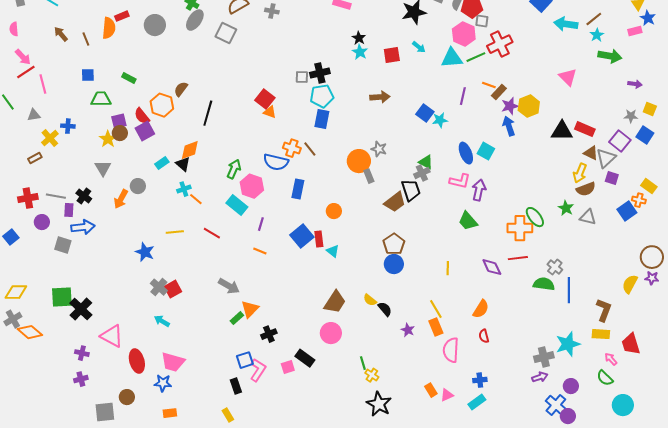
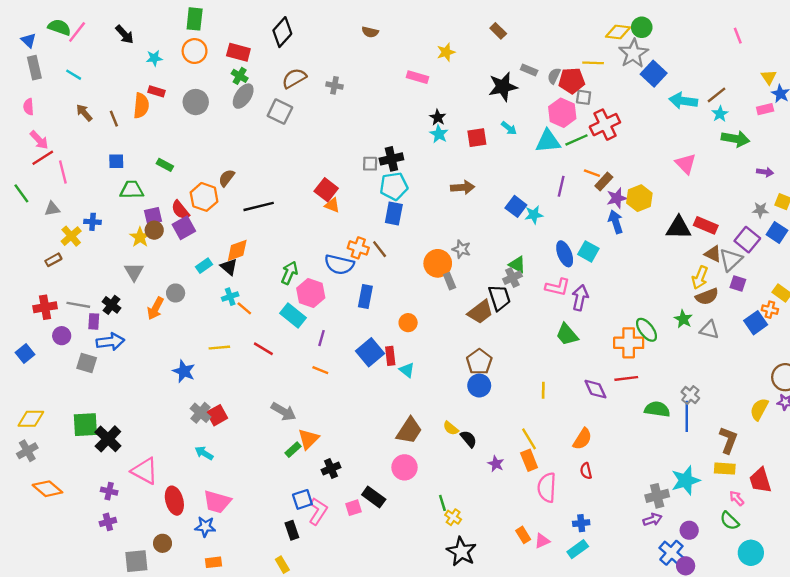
red rectangle: (122, 16) -> (157, 91), turned 40
black line: (208, 113) -> (259, 206), turned 60
gray cross: (555, 267) -> (690, 395), moved
orange diamond: (30, 332) -> (47, 489), moved

